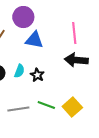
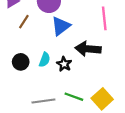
blue triangle: (34, 40) -> (61, 26), turned -48
black arrow: (76, 60) -> (88, 49), moved

